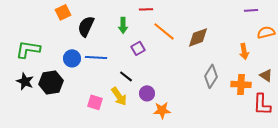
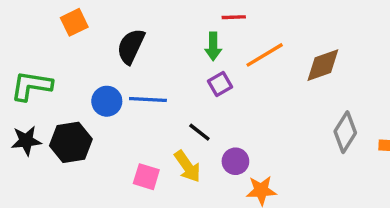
orange square: (63, 12) -> (74, 22), moved
green arrow: (123, 25) -> (213, 46), moved
orange line: (164, 31) -> (265, 55), turned -70
black star: (25, 81) -> (26, 141), turned -30

